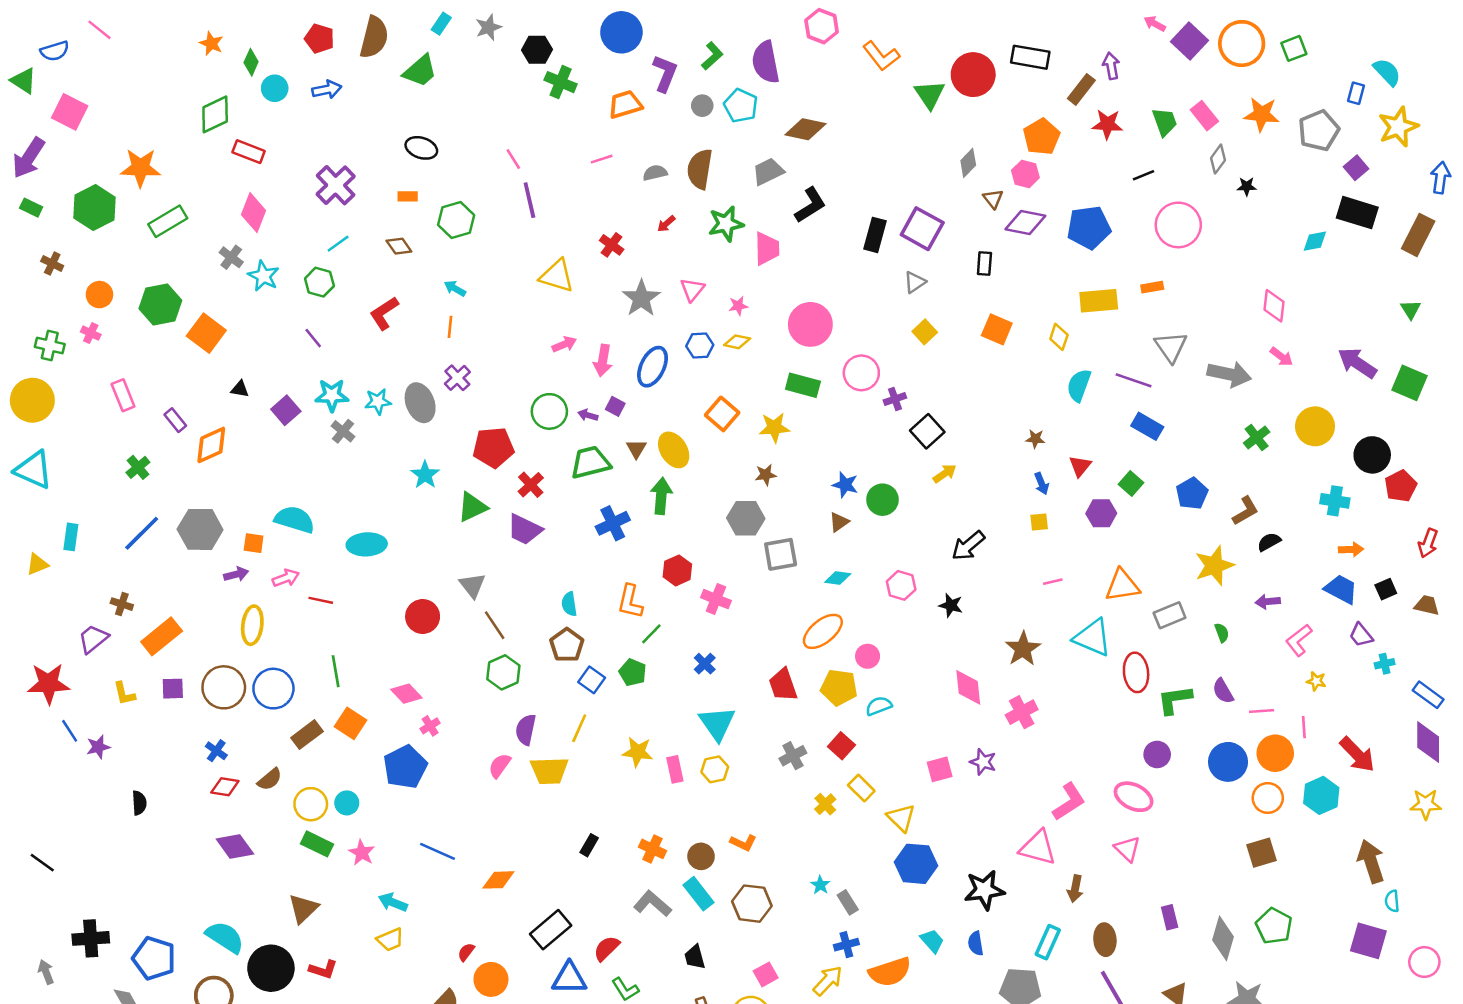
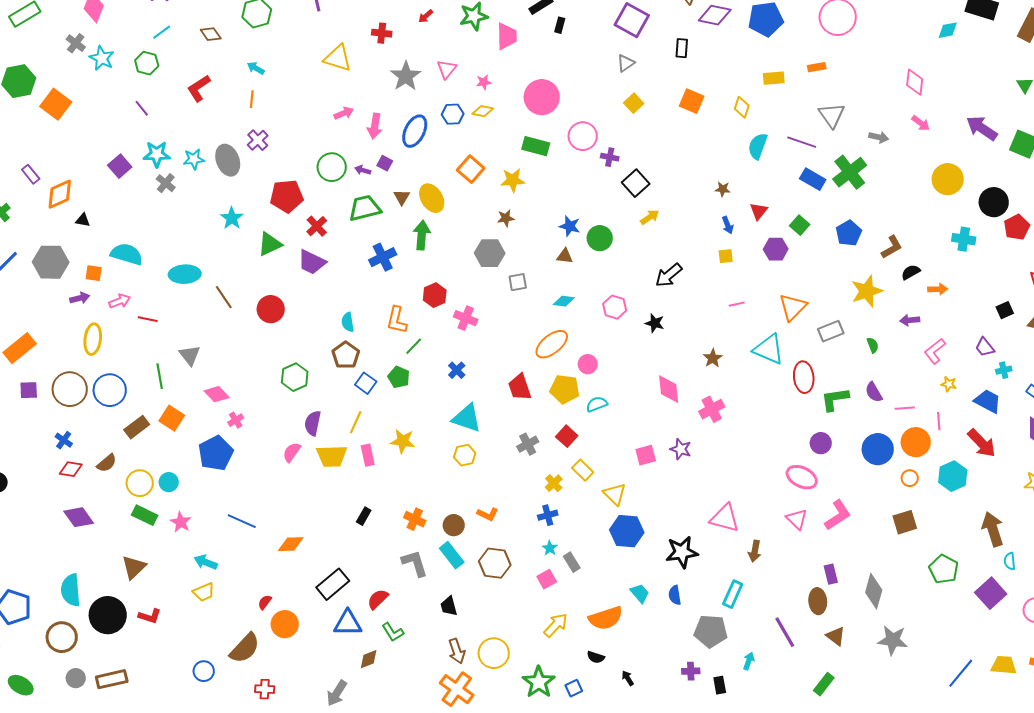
black rectangle: (875, 235) -> (560, 25), moved, size x0.6
red cross: (612, 245) -> (382, 33), turned -30
yellow rectangle: (1099, 301) -> (774, 78), size x0.7
gray arrow: (1229, 374) -> (879, 137), size x0.6
black triangle: (240, 389) -> (83, 220), moved
purple cross: (895, 399) -> (610, 157), turned 30
green cross: (1257, 438) -> (850, 172), moved, size x1.6
brown triangle: (839, 522) -> (565, 256), turned 42
orange arrow: (1351, 549) -> (938, 289), moved
gray square: (781, 554) -> (518, 282), size x0.7
gray triangle: (472, 585) -> (190, 355), moved
orange triangle: (1122, 585) -> (793, 307), turned -36
blue trapezoid: (1341, 589) -> (988, 401), moved
red circle: (423, 616) -> (271, 309), moved
brown line: (495, 625) -> (224, 297), moved
brown star: (1023, 649) -> (713, 358), size x0.7
cyan triangle: (717, 723) -> (467, 418), turned -36
pink rectangle: (675, 769) -> (368, 455), moved
orange circle: (1268, 798) -> (910, 478), size x0.7
pink L-shape: (1069, 802) -> (838, 515), moved
gray L-shape: (653, 904) -> (415, 563), turned 32
green pentagon: (1274, 926) -> (944, 569), moved
cyan semicircle: (225, 937) -> (71, 590), turned -128
brown ellipse: (1105, 940) -> (818, 601), moved
purple square: (1368, 941) -> (991, 593), turned 32
blue cross: (846, 945) -> (548, 515), moved
pink square: (766, 974) -> (547, 579), moved

